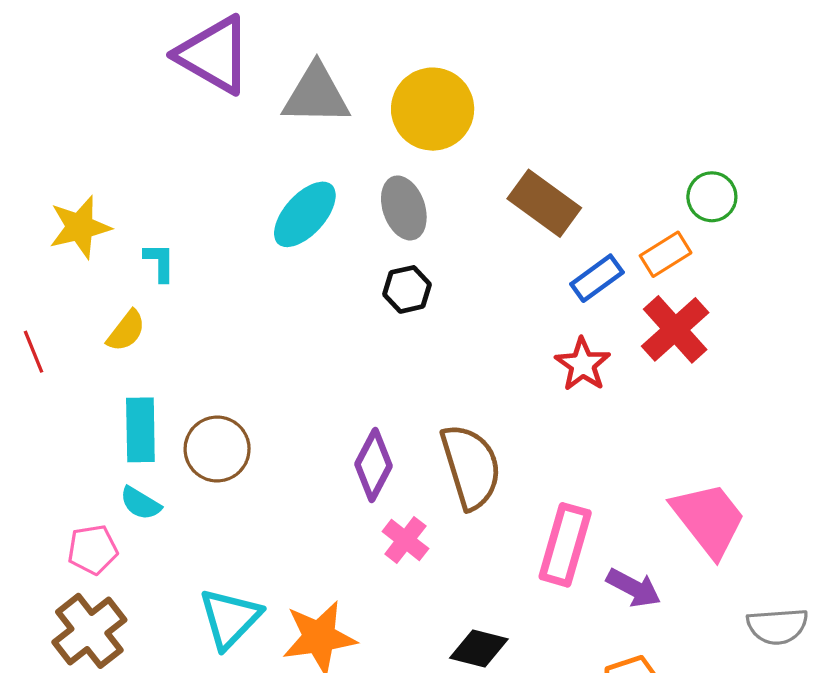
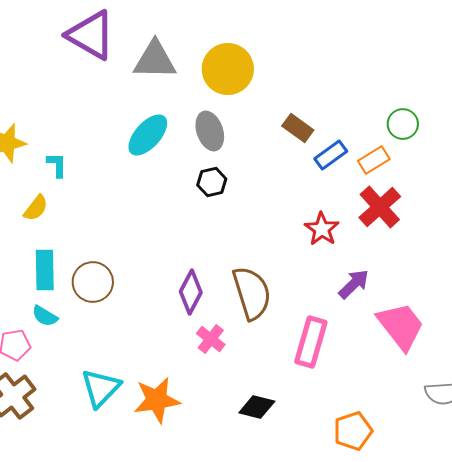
brown rectangle: (544, 203) -> (298, 128), size x0.7
blue rectangle: (597, 278) -> (331, 155), moved
purple arrow: (634, 588) -> (354, 284), moved, turned -72

